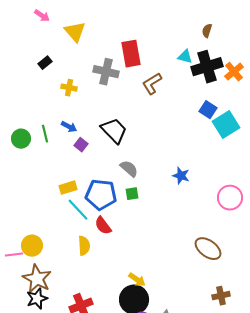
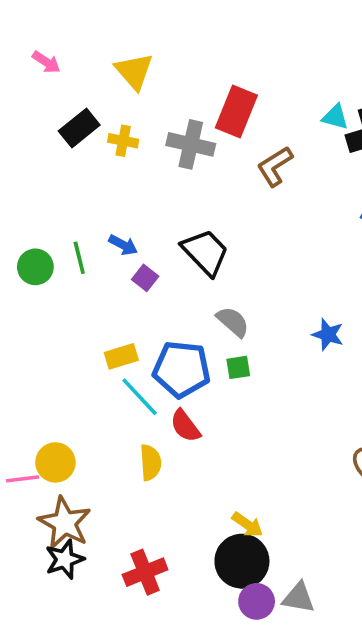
pink arrow: (42, 16) -> (46, 62), moved
red rectangle: (131, 54) -> (236, 112), turned 32
black rectangle: (45, 63) -> (79, 128), size x1.5
yellow cross: (69, 88) -> (123, 141), moved

